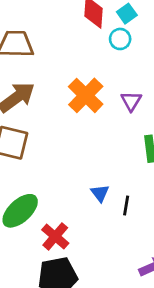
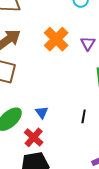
blue triangle: (100, 193) -> (42, 112), moved

